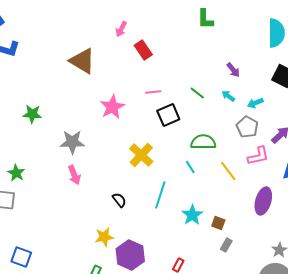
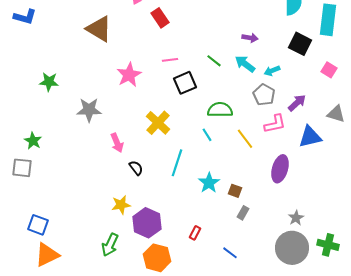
purple arrow: (233, 70) -> (250, 38), turned -42
cyan arrow: (228, 96) -> (245, 64), size x1.5
pink arrow: (74, 175) -> (117, 143), moved

